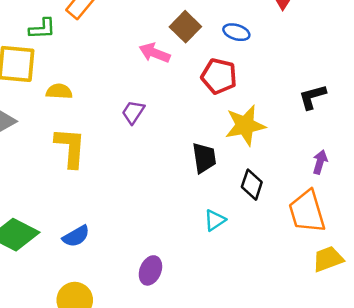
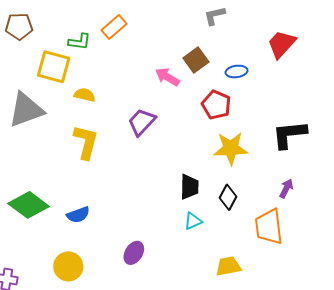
blue ellipse: (236, 32) -> (237, 71), turned -35
black L-shape: (312, 97) -> (289, 134), size x1.5
purple trapezoid: (133, 112) -> (142, 122), size x1.4
black trapezoid: (204, 158) -> (189, 187), moved
yellow trapezoid: (328, 259) -> (228, 266), moved

